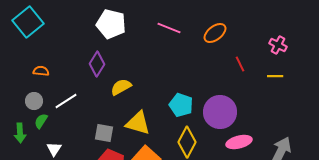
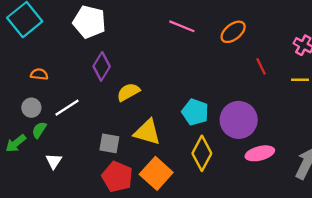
white pentagon: (111, 24) -> (89, 22), moved
green arrow: (20, 133) -> (16, 143), turned 54

